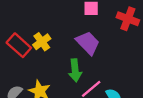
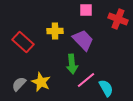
yellow cross: (42, 42) -> (55, 31), moved, turned 35

